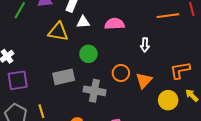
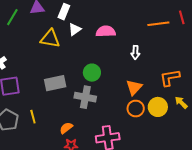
white triangle: (83, 22) -> (75, 29), turned -32
green circle: (88, 54) -> (92, 73), moved
orange circle: (121, 73) -> (136, 109), moved

